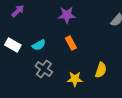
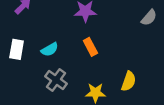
white rectangle: (13, 45) -> (17, 49), turned 70

